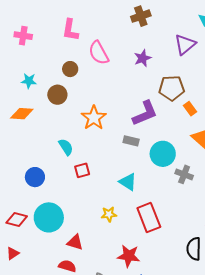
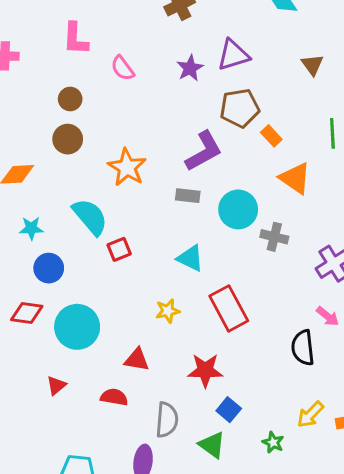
purple triangle: (185, 44) -> (233, 55), moved, turned 30
pink semicircle: (99, 53) -> (123, 68), size x0.7
brown circle: (70, 69) -> (70, 99), moved
cyan star: (29, 81) -> (31, 228), moved
cyan semicircle: (66, 147) -> (90, 217), size x1.5
red diamond: (17, 220) -> (27, 313), moved
red triangle: (75, 242) -> (137, 360), moved
red triangle: (13, 253) -> (56, 385), moved

